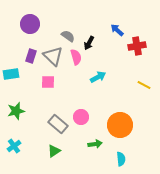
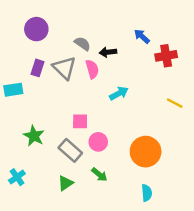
black arrow: (89, 43) -> (108, 52), turned 56
pink square: (48, 82) -> (80, 121), moved
green star: (16, 111) -> (34, 136), moved, turned -30
green arrow: (95, 144) -> (99, 175), moved, turned 48

